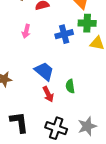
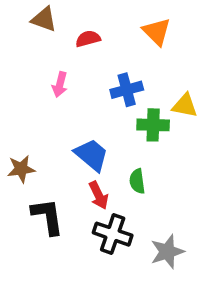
green cross: (87, 23) -> (153, 125), moved
black L-shape: (19, 122) -> (48, 216), moved
black cross: (56, 128) -> (113, 234), moved

